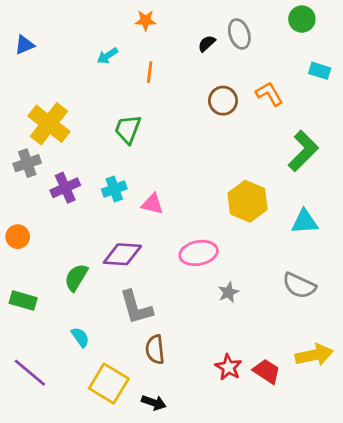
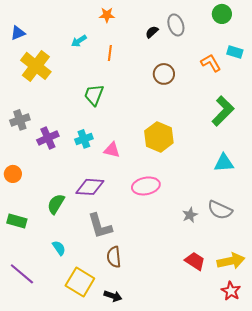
orange L-shape: (269, 94) -> (211, 63), moved
yellow cross: (49, 124) -> (36, 66), moved
yellow hexagon: (248, 201) -> (159, 137), moved
gray star: (228, 292) -> (190, 215), moved
red star: (228, 367) -> (231, 291), moved
red trapezoid: (267, 371) -> (195, 261), moved

